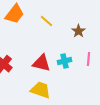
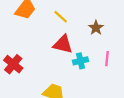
red triangle: (42, 63) -> (63, 44), moved

